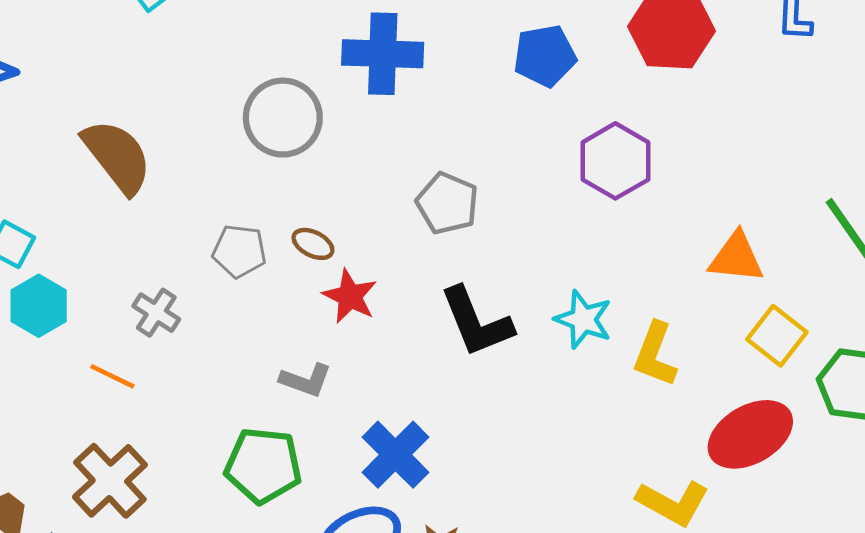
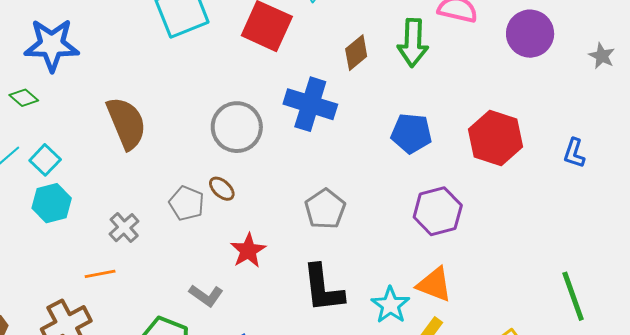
brown ellipse: (313, 244) -> (222, 189), moved
orange triangle: (736, 258) -> (434, 284), moved
orange line: (112, 376) -> (100, 274), moved, turned -52

